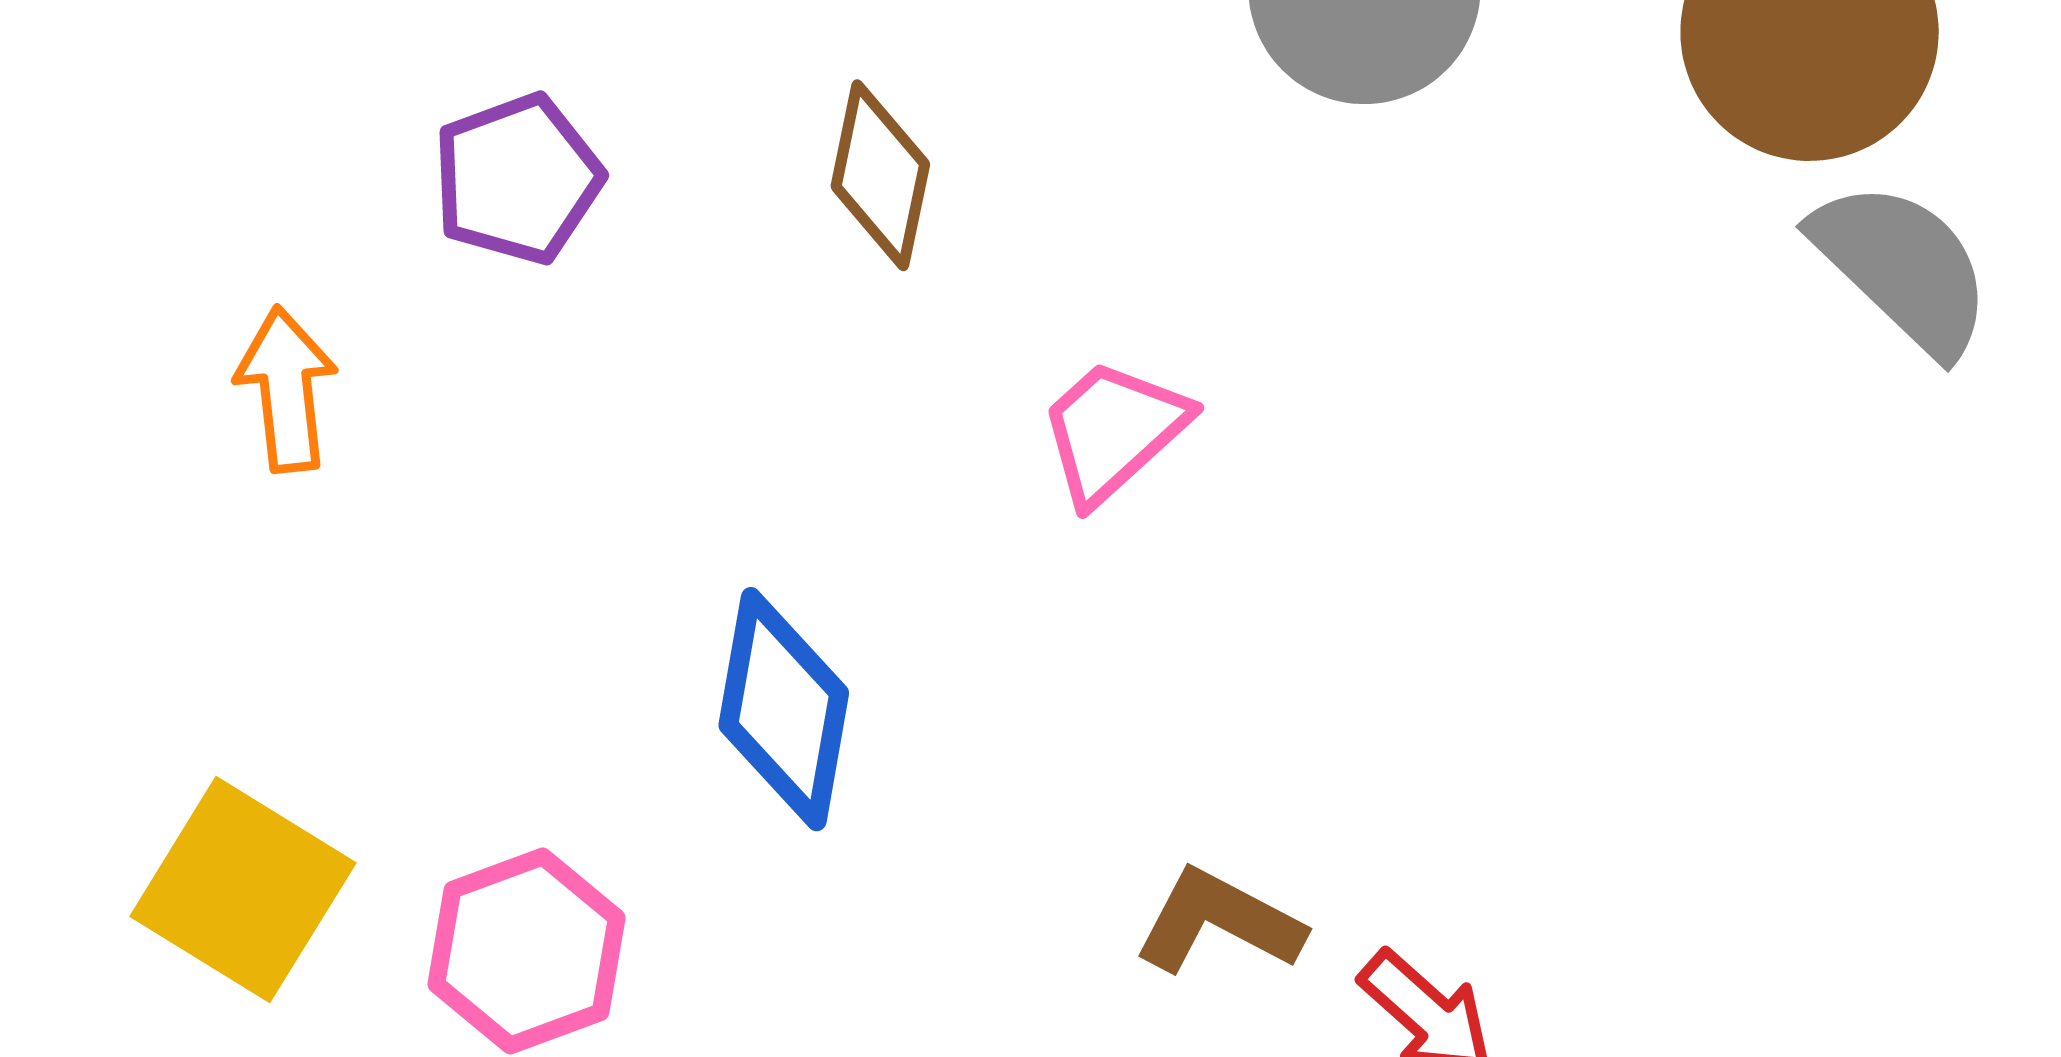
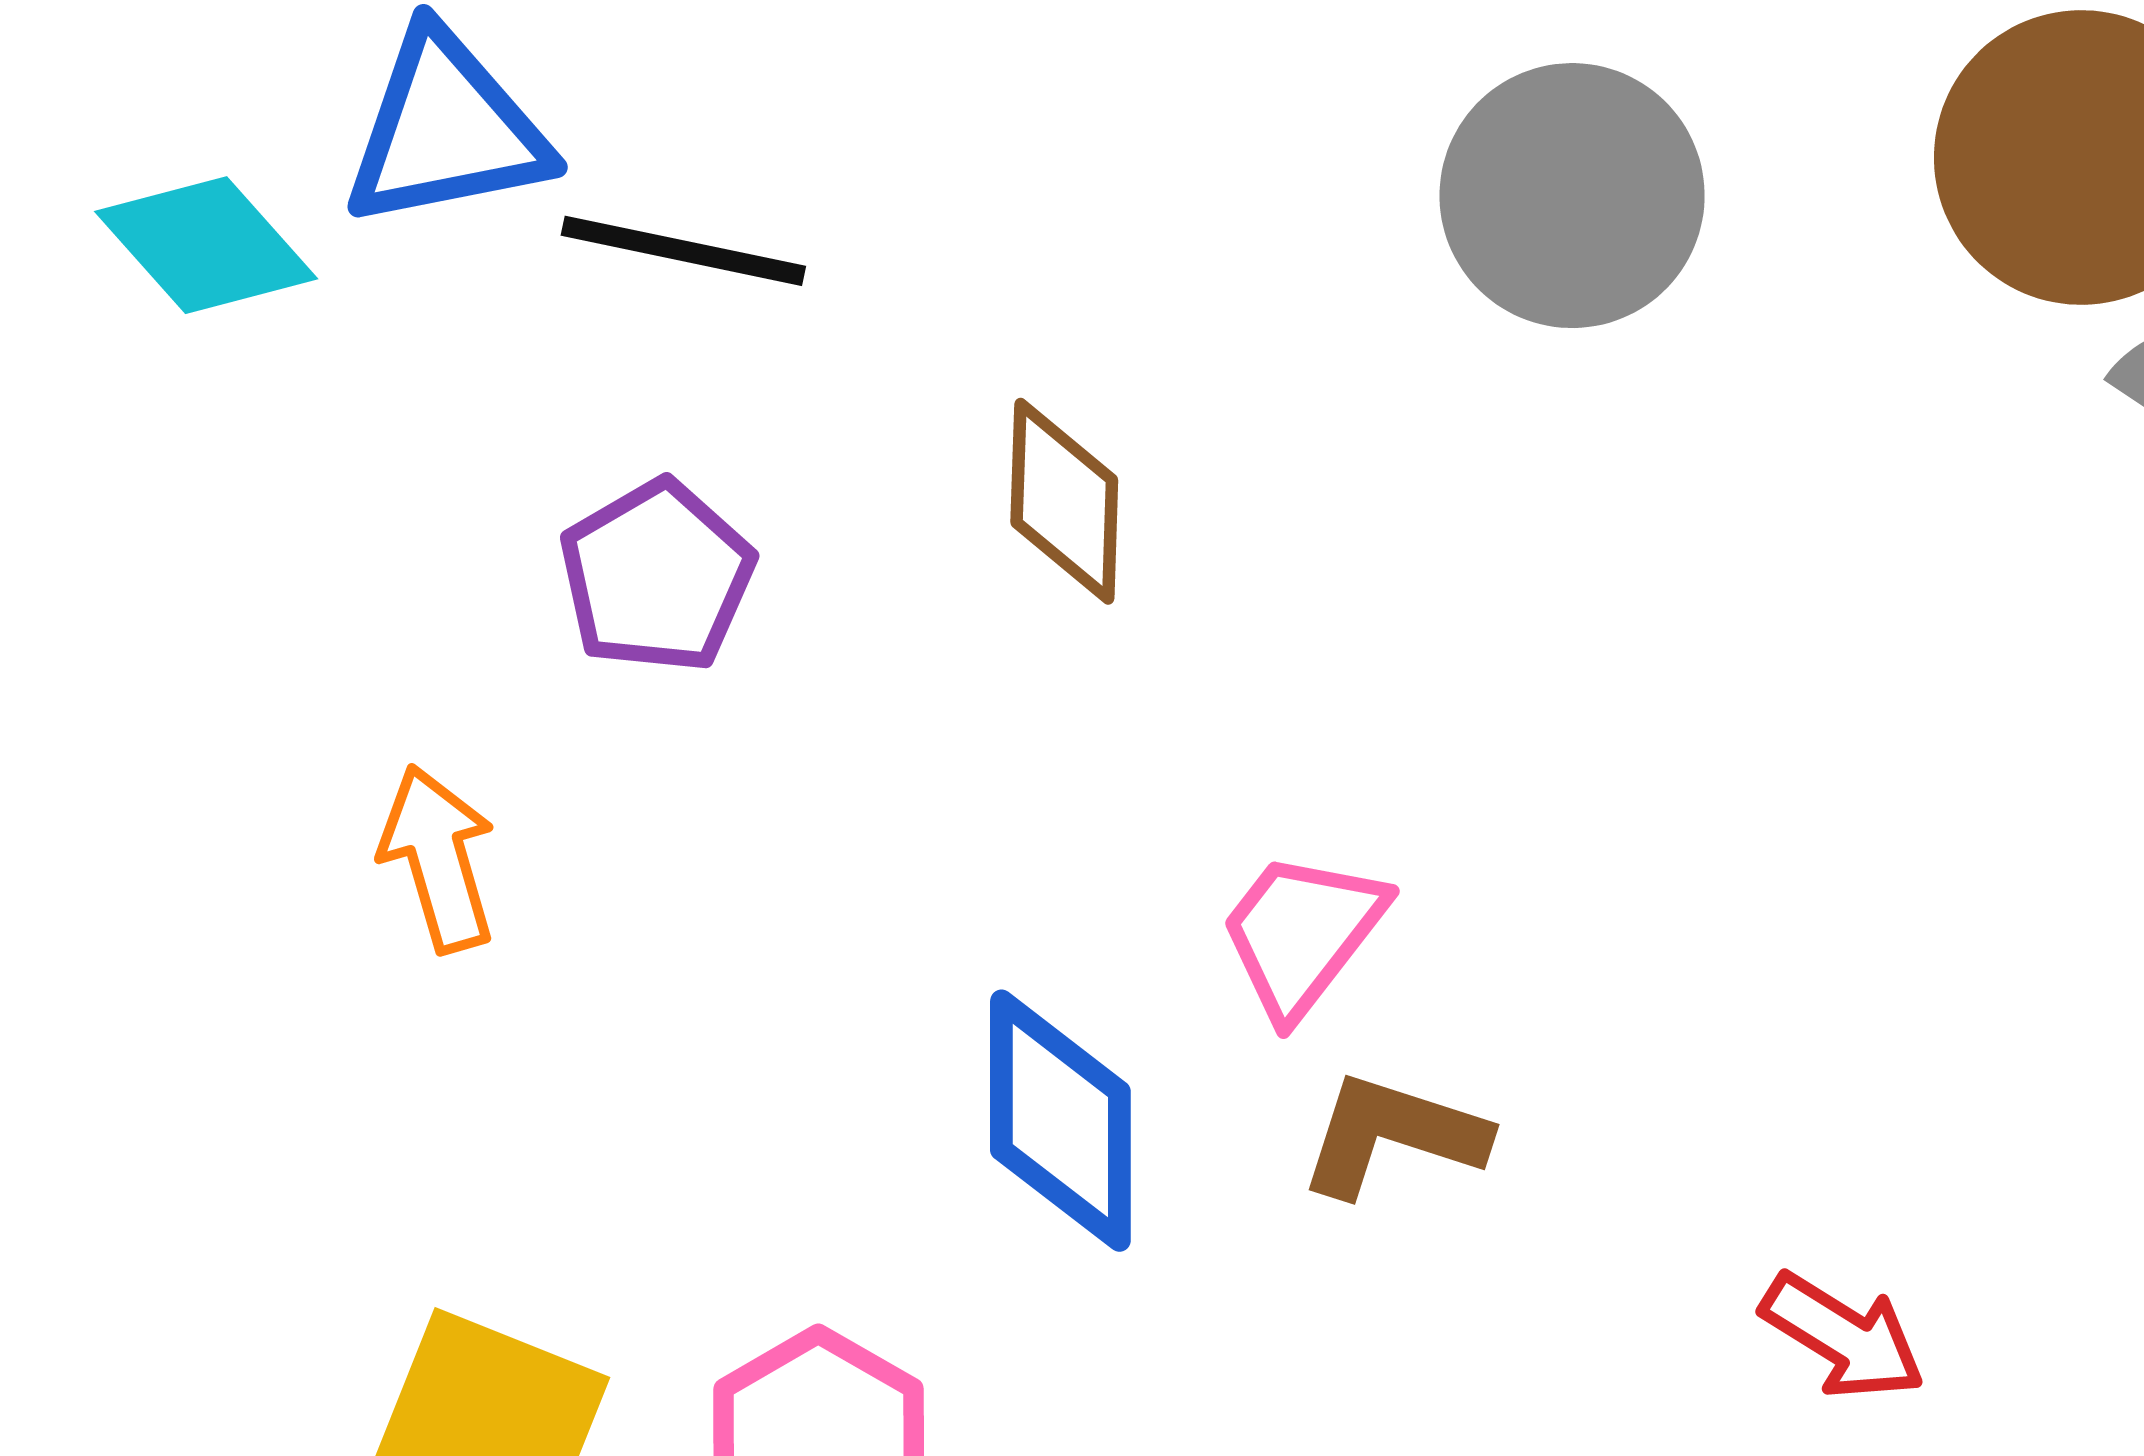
pink trapezoid: (1113, 431) -> (1302, 934), moved
brown L-shape: (1219, 922) -> (1393, 1135), moved

